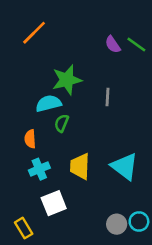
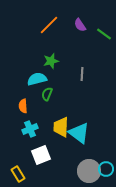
orange line: (34, 33) -> (49, 25), moved
purple semicircle: (113, 44) -> (80, 25), moved
green star: (67, 80) -> (51, 61), size x0.7
cyan triangle: (125, 166) -> (79, 133), moved
gray circle: (117, 224) -> (89, 171), size x1.5

